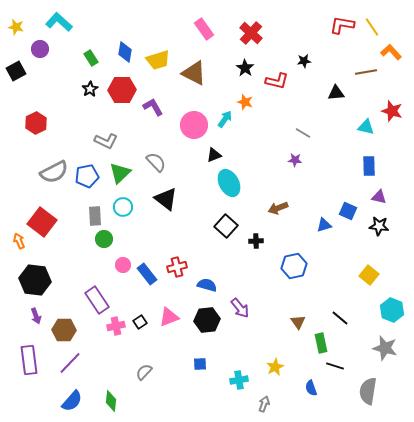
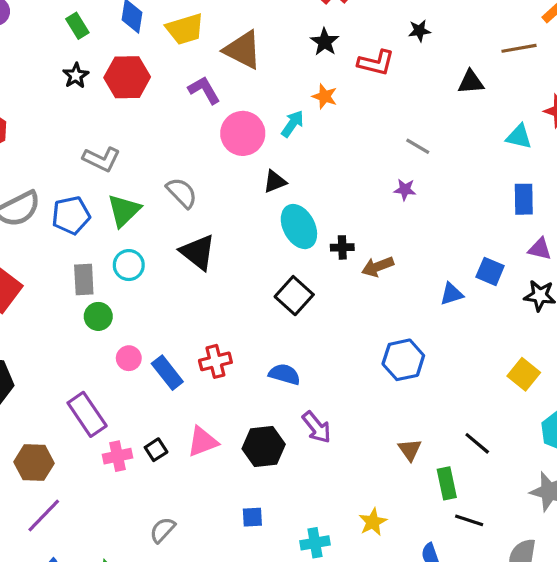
purple L-shape: (153, 107) -> (204, 90), moved
black cross: (256, 241) -> (342, 247), moved
blue semicircle: (207, 285) -> (285, 374), moved

